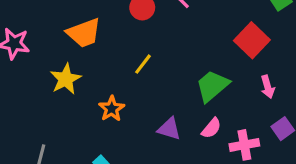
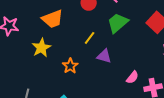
green trapezoid: (212, 86) -> (118, 23), moved
purple triangle: (169, 129) -> (104, 56), moved

